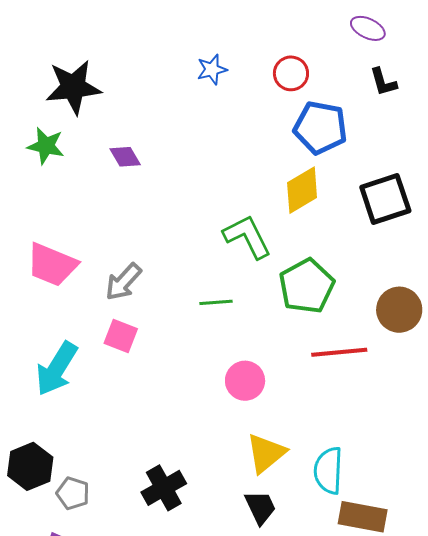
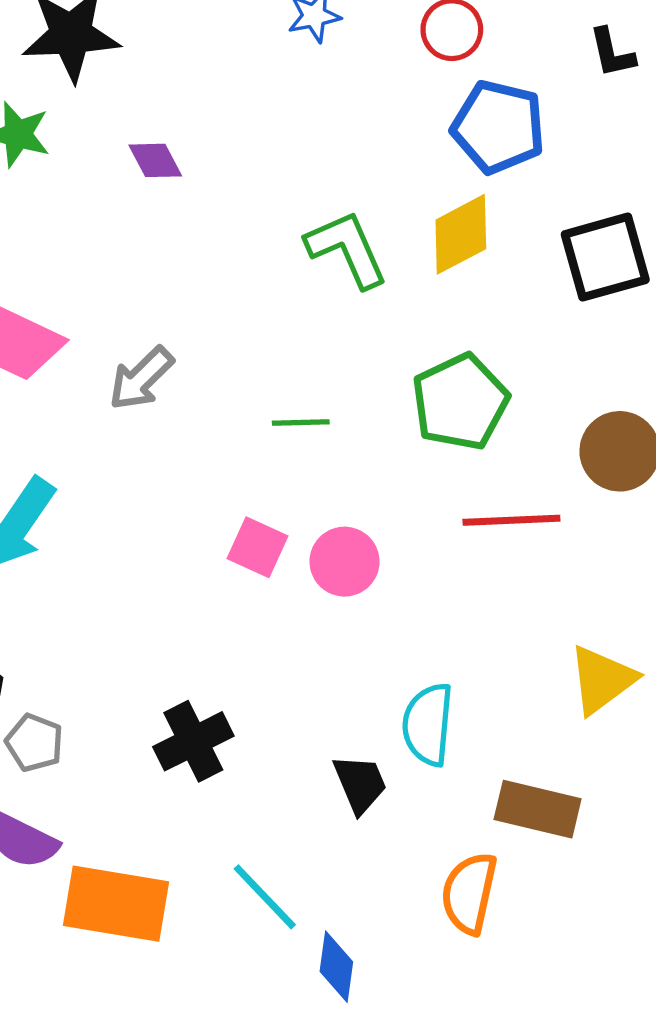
green L-shape: (247, 237) -> (347, 249), moved
pink square: (121, 336) -> (258, 547), moved
yellow triangle: (266, 453) -> (602, 680), moved
cyan semicircle: (328, 471) -> (428, 724), moved

